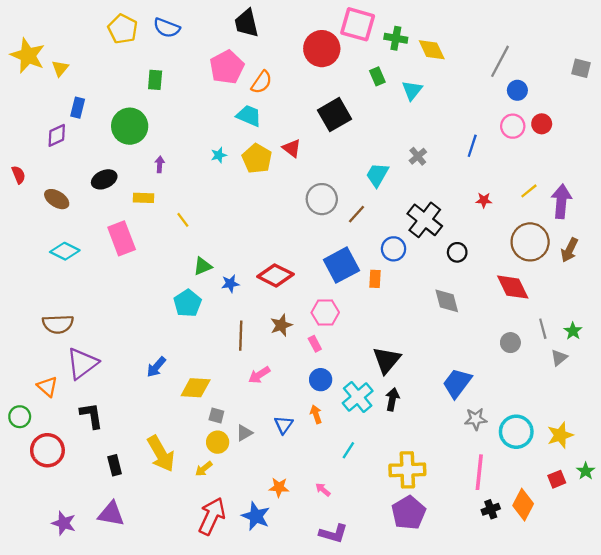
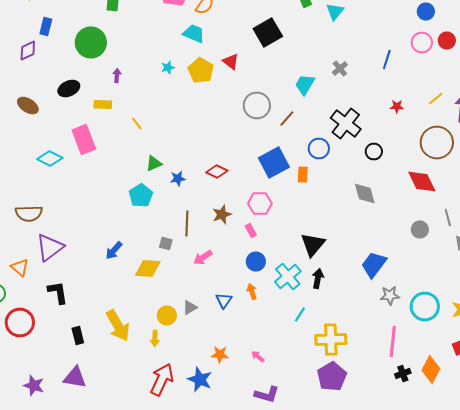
cyan diamond: (65, 251) -> (50, 158), moved
red diamond: (275, 275) -> (217, 172), size x0.7
gray square: (216, 416) -> (166, 244), moved
cyan line: (348, 450) -> (300, 314), moved
yellow arrow: (204, 469) -> (155, 338), turned -49

